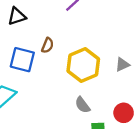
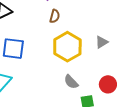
brown semicircle: (48, 45) -> (55, 16), moved

